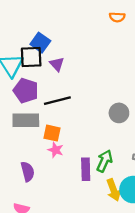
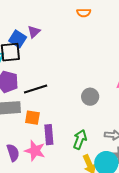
purple triangle: (57, 64) -> (34, 32), moved, turned 32
pink star: (56, 150) -> (35, 151), moved, size x1.5
purple rectangle: (86, 169) -> (49, 135), moved

